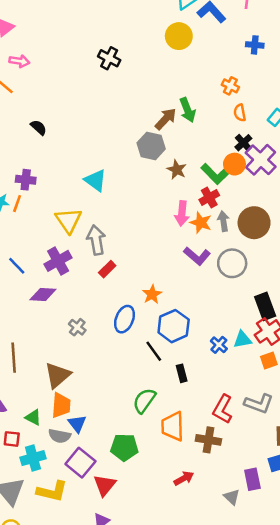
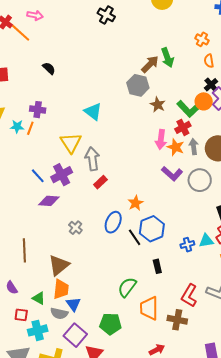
blue line: (17, 266) -> (38, 176), moved
blue cross: (219, 345) -> (187, 245), turned 32
black line: (154, 351) -> (135, 237), moved

